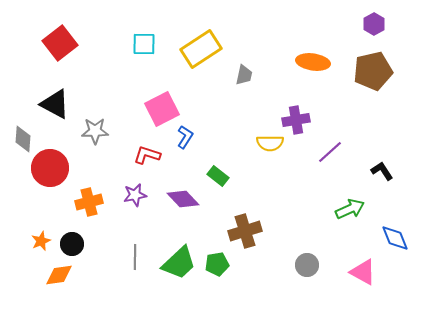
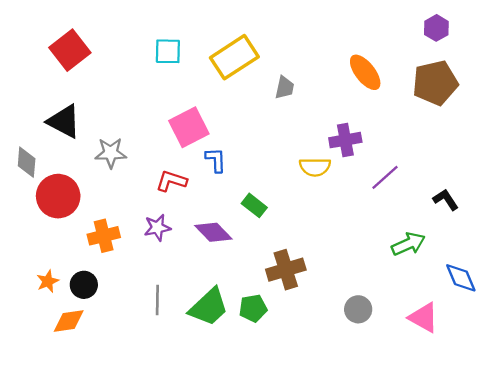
orange ellipse: (313, 62) -> (365, 72), turned 44
blue L-shape: (185, 137) -> (216, 160), turned -35

